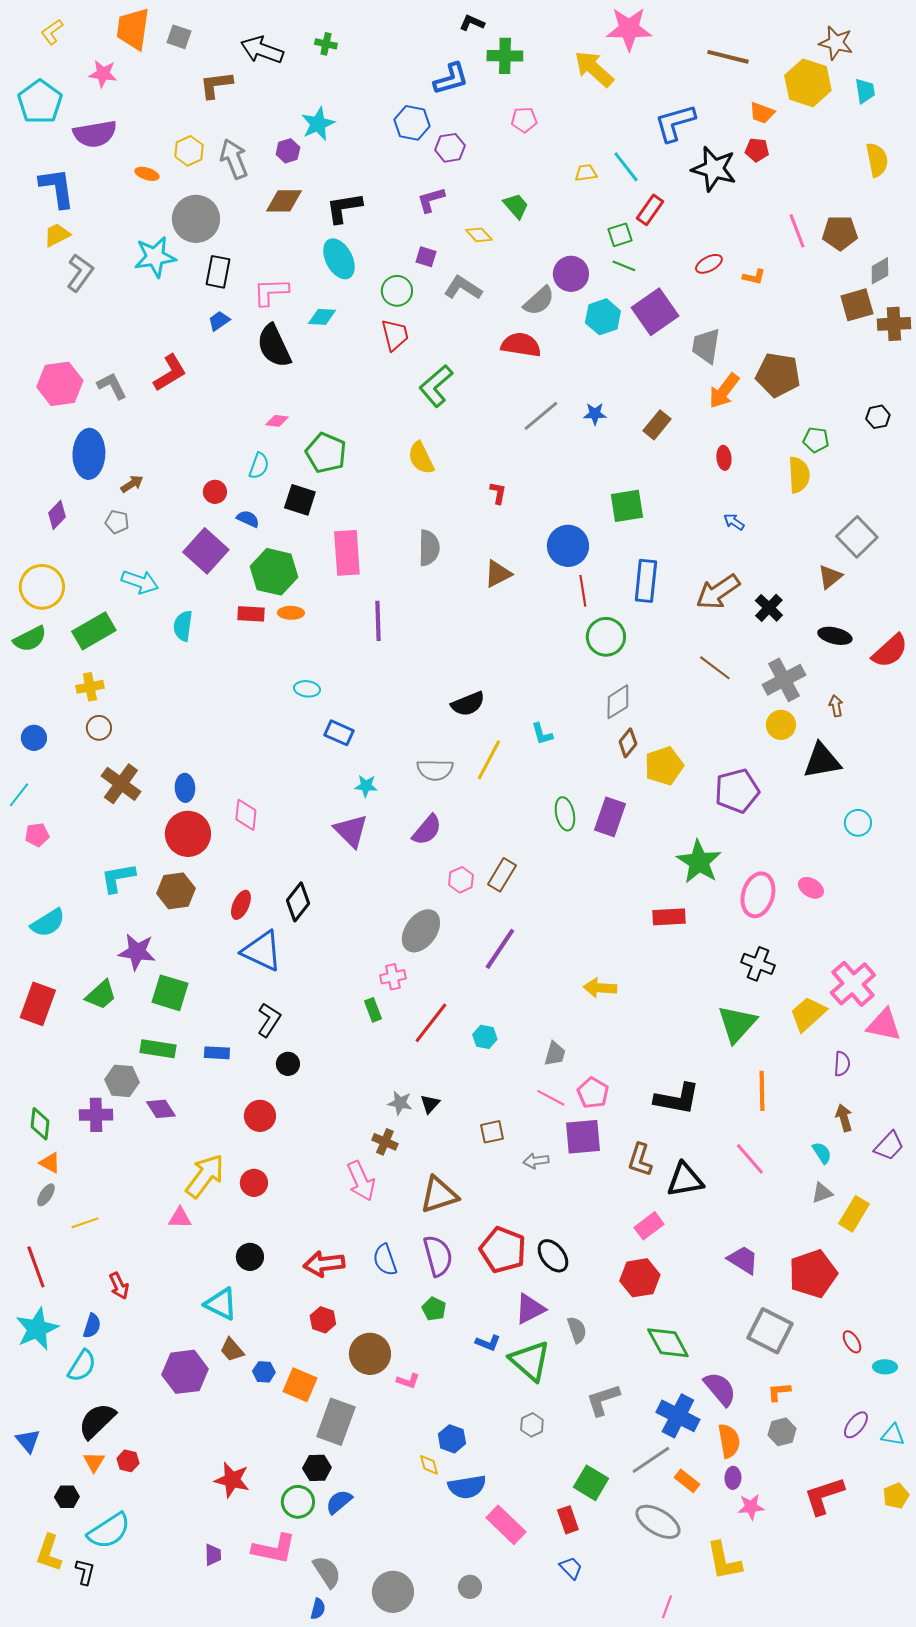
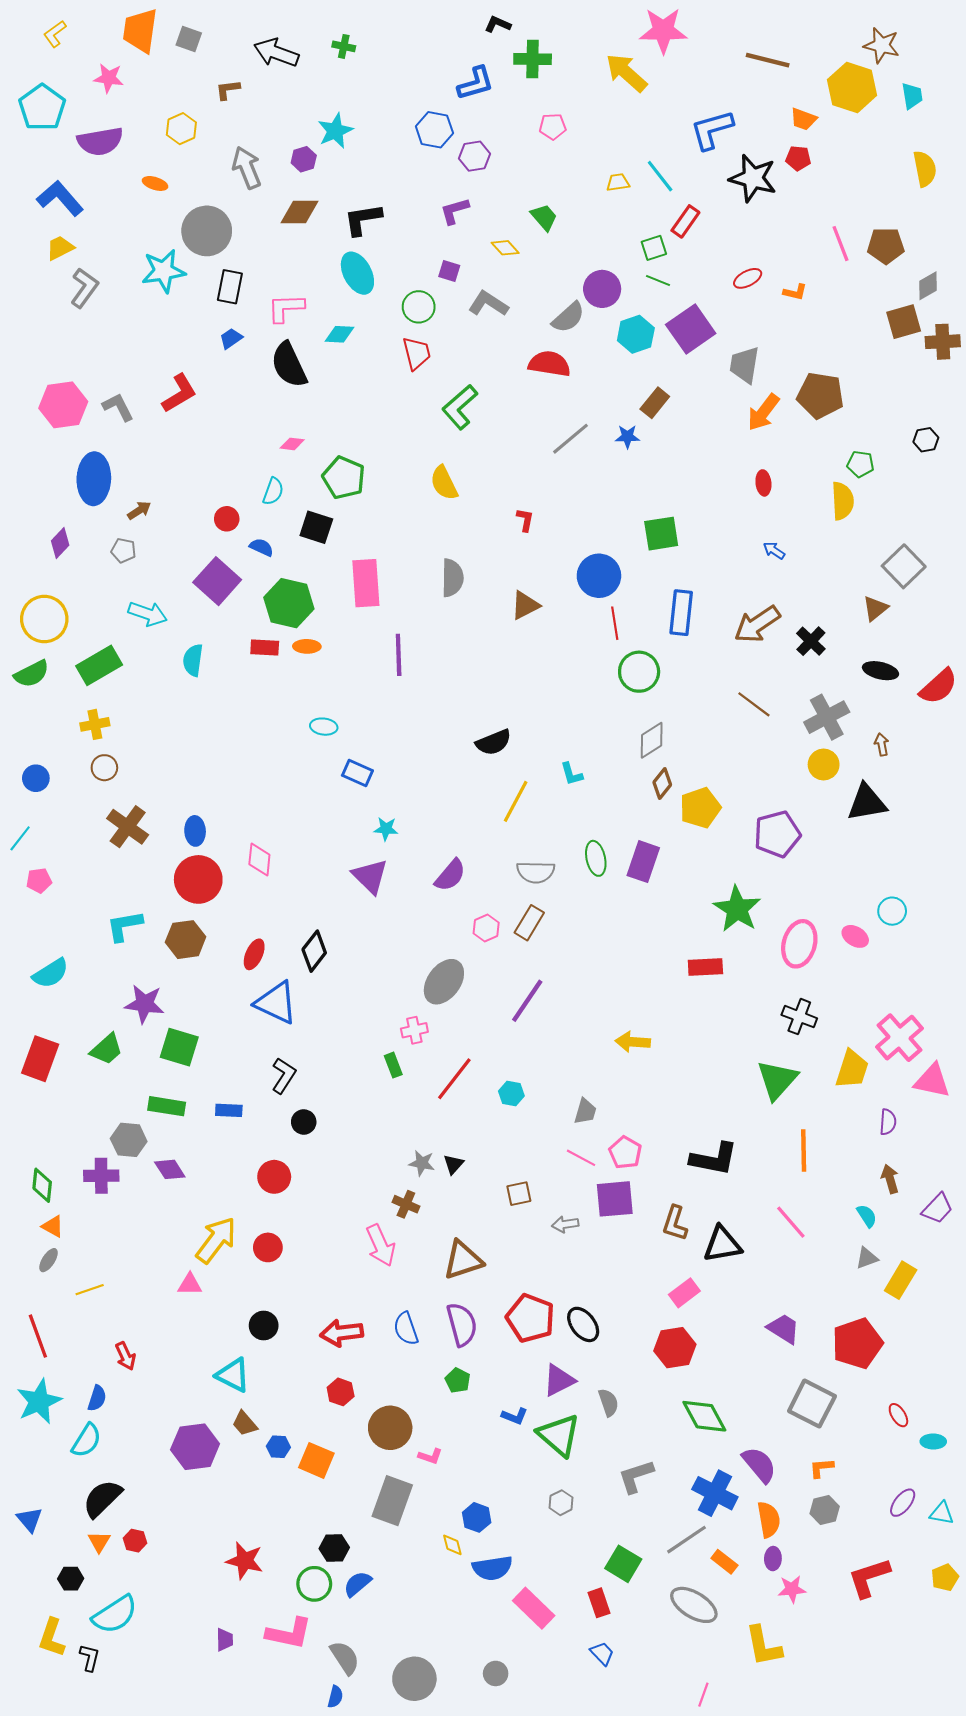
brown L-shape: (216, 85) -> (228, 90), size x0.7
yellow hexagon: (189, 151) -> (181, 129), moved
blue L-shape: (57, 188) -> (60, 198), turned -33
brown rectangle: (657, 425) -> (655, 403), moved
gray semicircle: (435, 770) -> (536, 872), moved
cyan circle: (858, 823) -> (892, 911), moved
yellow trapezoid: (808, 1014) -> (852, 1069), turned 150
gray rectangle: (336, 1422) -> (392, 1501), moved

